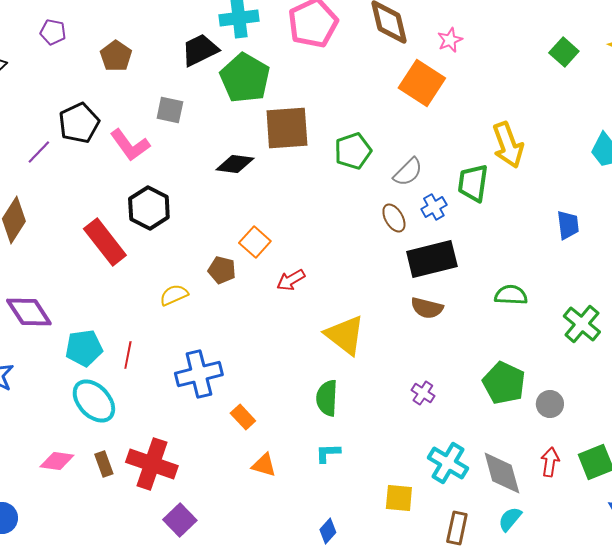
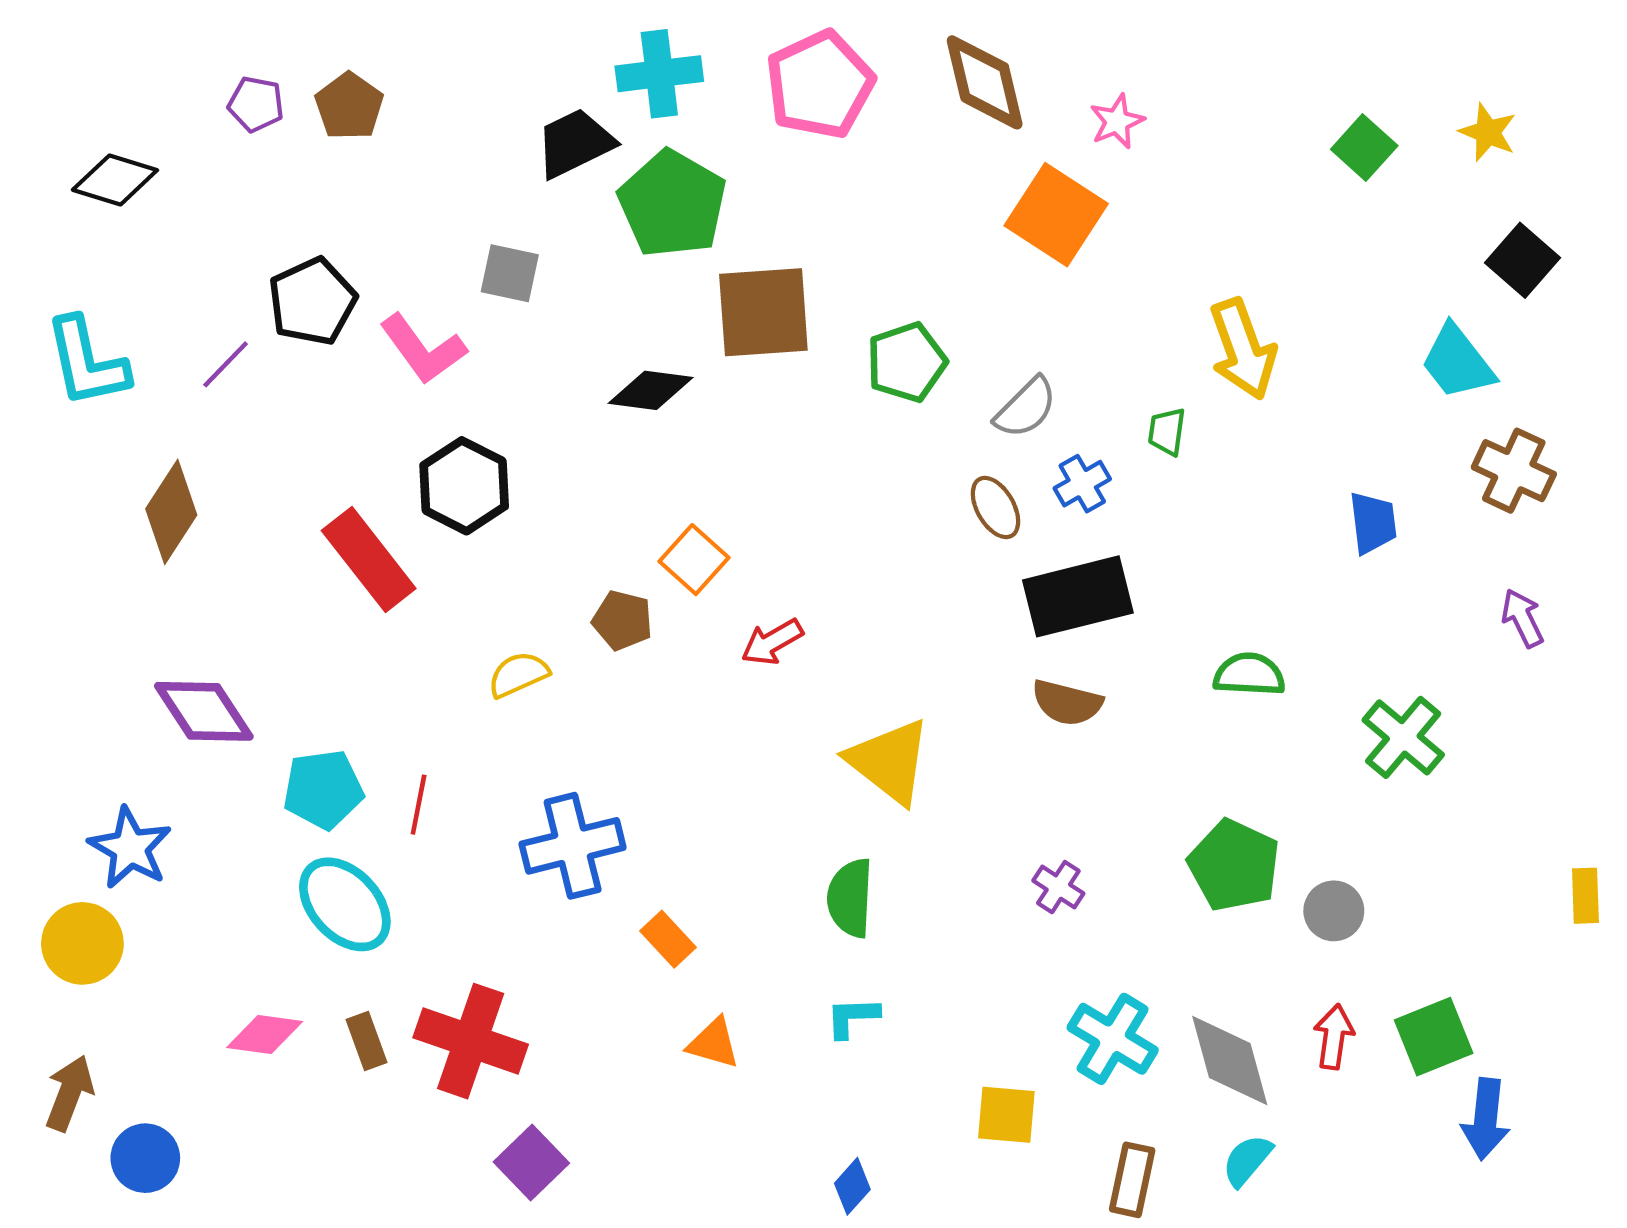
brown pentagon: (116, 56) -> (349, 106), moved
green trapezoid: (473, 183) -> (1167, 432), size x0.6

